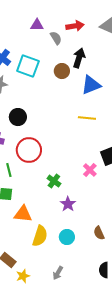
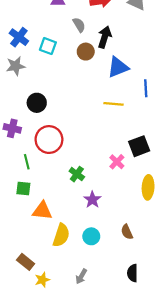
gray semicircle: (56, 38) -> (79, 25), moved
cyan square: (28, 66) -> (48, 46), size x0.7

